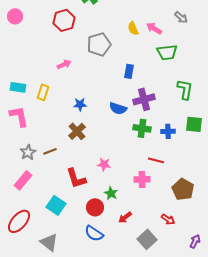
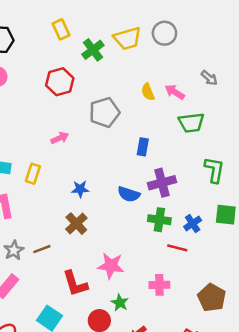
blue cross: (168, 131) -> (193, 224), turned -32
red line: (156, 160) -> (177, 248), moved
pink star: (104, 164) -> (111, 266), size x1.5

